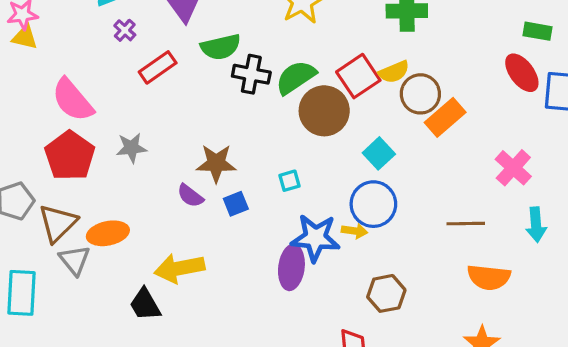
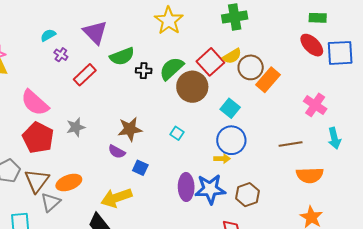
black cross: (251, 74) -> (144, 71), size x0.7
cyan square: (290, 181) -> (177, 133), turned -32
blue square: (236, 204) -> (140, 168), moved, turned -35
blue star: (315, 238) -> (210, 189), moved
gray triangle: (75, 260) -> (51, 202), turned 35

